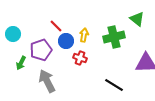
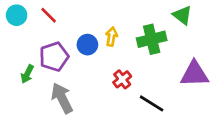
red line: (56, 26) -> (49, 15), moved
cyan circle: (13, 34) -> (17, 15), moved
red cross: (80, 58) -> (122, 79), moved, turned 32

